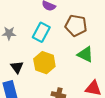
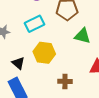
cyan rectangle: (41, 32) -> (35, 24), turned 48

